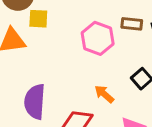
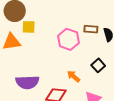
purple semicircle: (35, 102) -> (27, 82), turned -95

